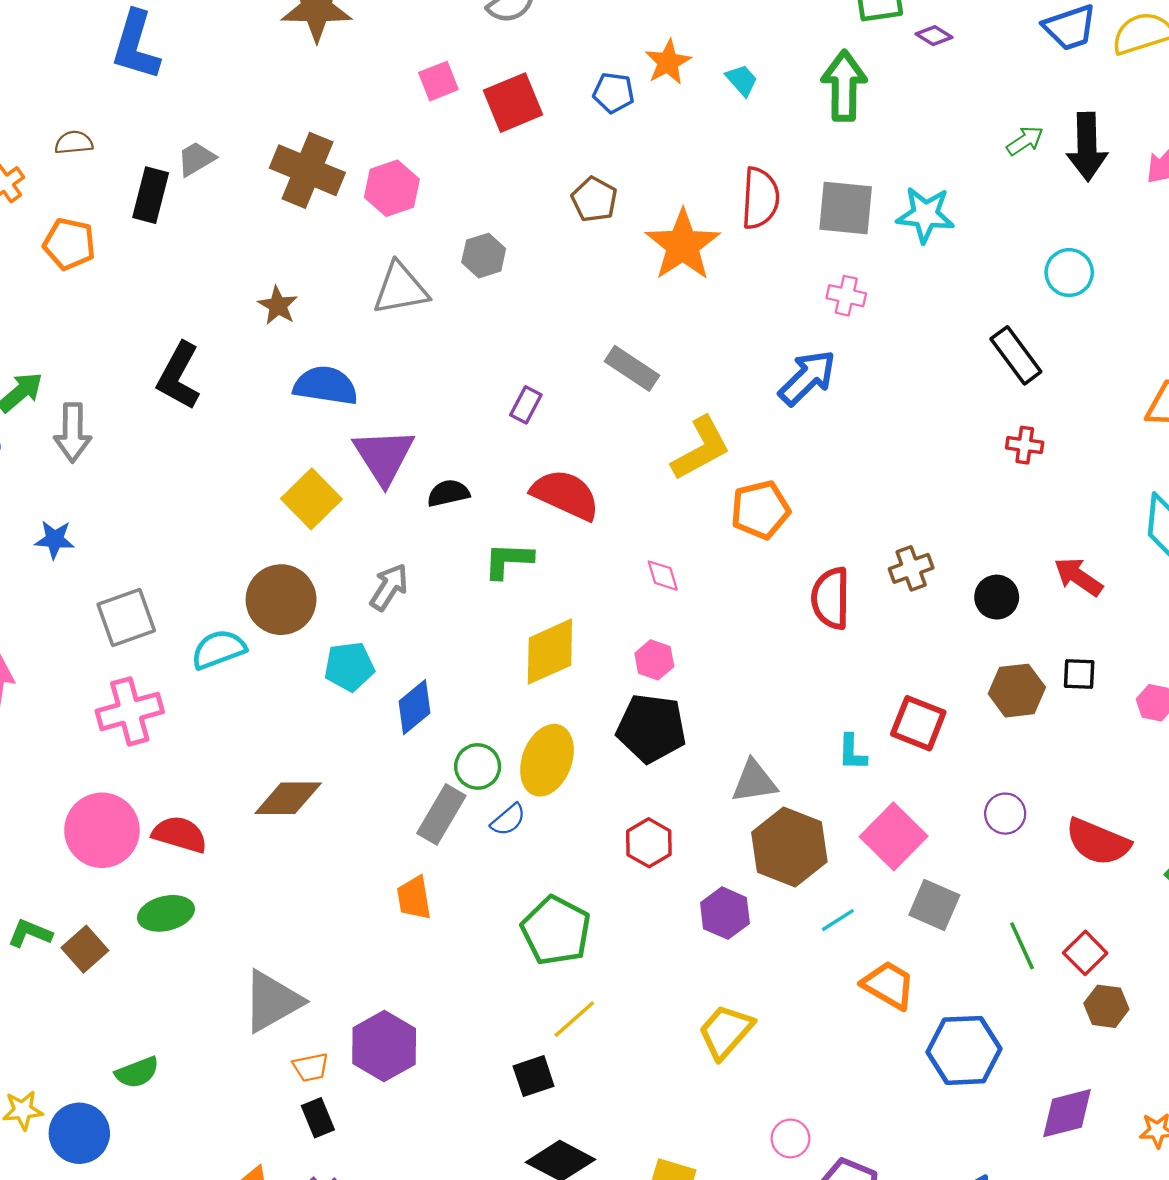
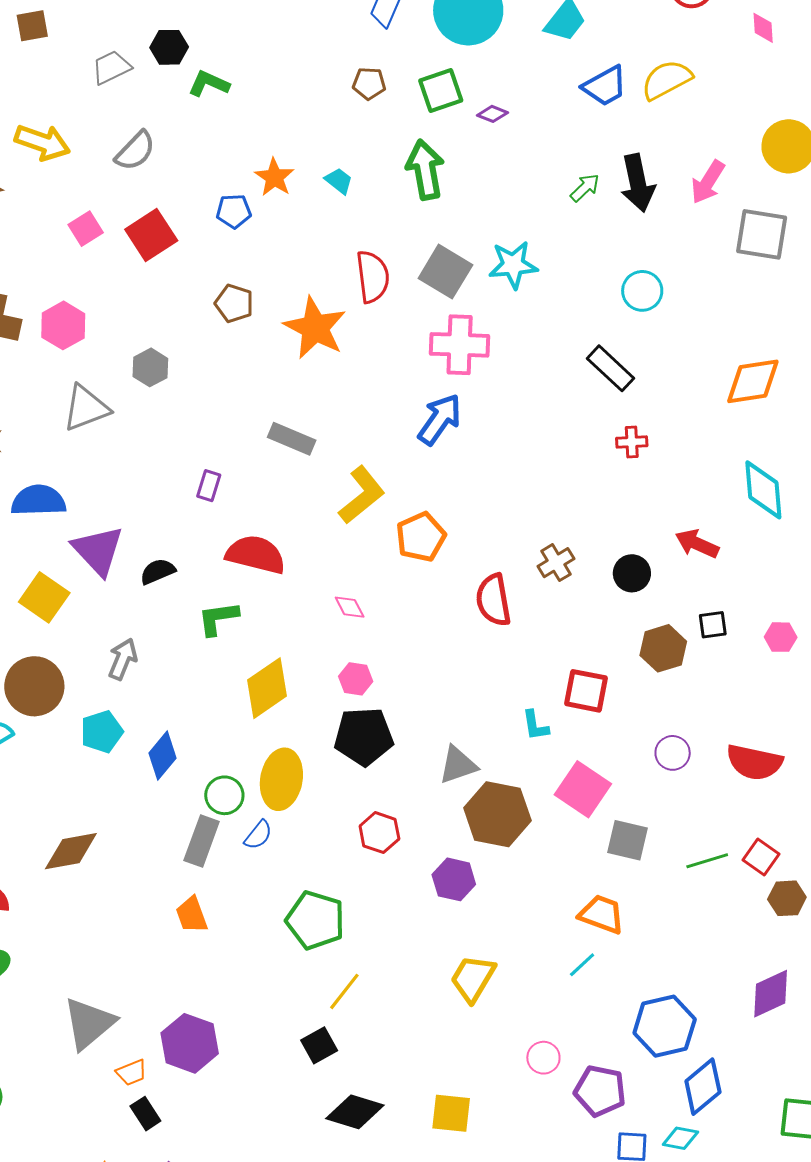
gray square: (846, 208) -> (445, 272), turned 36
pink cross: (846, 296) -> (460, 345), size x1.8
cyan line: (838, 920) -> (582, 965), moved
green line: (1022, 946) -> (707, 861), turned -72
blue hexagon: (964, 1050) -> (665, 1026), moved

